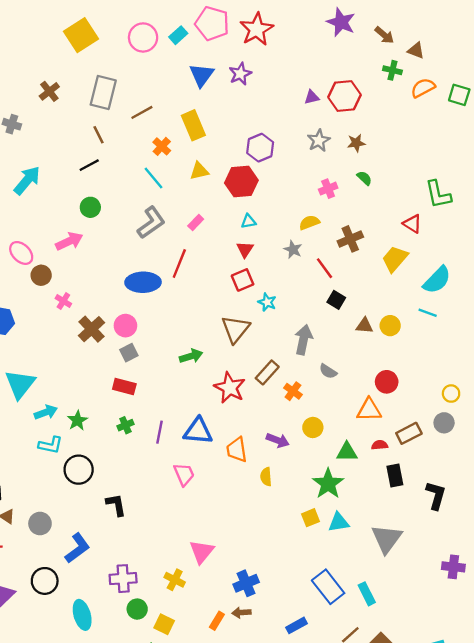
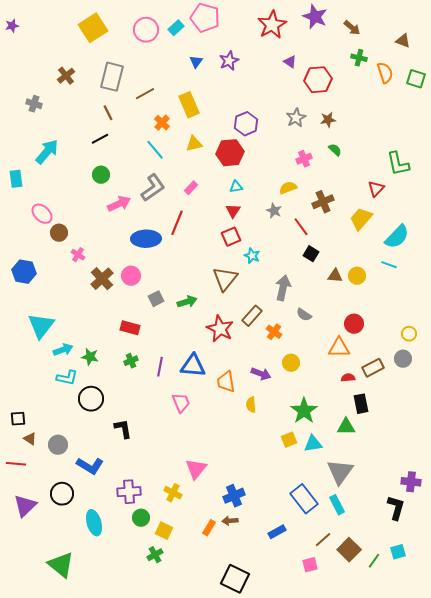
red star: (257, 29) -> (272, 25), moved
brown triangle: (416, 50) -> (403, 41), moved
blue triangle: (202, 75) -> (196, 62), size x0.6
orange semicircle: (423, 88) -> (385, 73), turned 100
purple triangle: (312, 97) -> (290, 62), moved, turned 48
red triangle: (412, 224) -> (376, 189), turned 42
pink arrow: (69, 241) -> (119, 204), moved
gray square: (129, 353) -> (156, 299), moved
green star: (77, 420) -> (90, 357), turned -30
green triangle: (347, 452) -> (346, 427), moved
black L-shape: (436, 495) -> (396, 508), moved
gray triangle: (387, 539) -> (340, 472), moved
blue L-shape: (77, 548) -> (90, 466), turned 68

